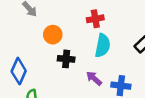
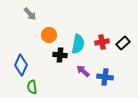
red cross: (95, 19) -> (102, 42), moved
cyan semicircle: (103, 46) -> (78, 44), moved

